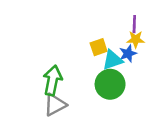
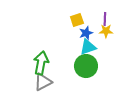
yellow square: (99, 47) -> (77, 20), moved
blue star: (128, 54) -> (86, 33), moved

